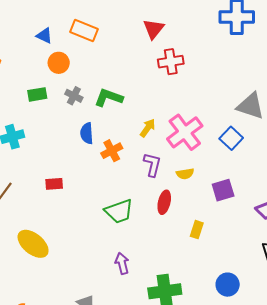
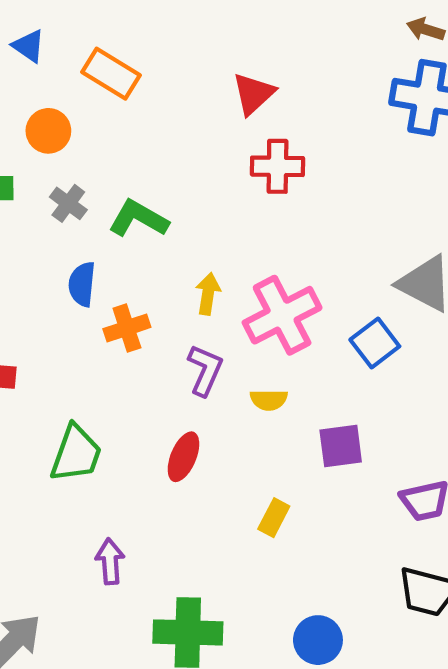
blue triangle: (44, 36) -> (29, 46), moved
yellow arrow: (148, 128) -> (208, 294), turned -36
red ellipse: (164, 202) -> (183, 457), moved
green trapezoid: (119, 211) -> (76, 454), moved, turned -60

